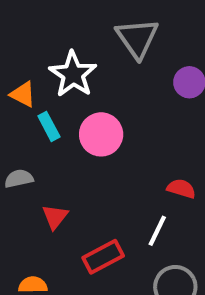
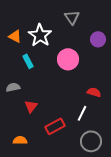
gray triangle: (137, 38) -> (72, 17), size x0.7
orange triangle: (23, 94) -> (15, 36), moved
pink circle: (101, 134) -> (68, 59), moved

